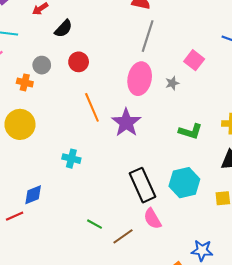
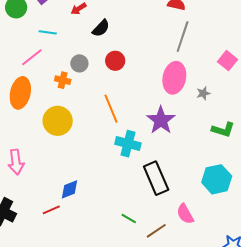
gray star: (172, 83) -> (203, 93), moved
orange line: (92, 107) -> (111, 109), moved
cyan cross: (71, 159) -> (128, 144), moved, size x1.4
black rectangle: (143, 185) -> (156, 178), moved

